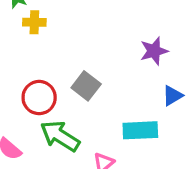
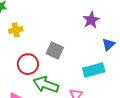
yellow cross: (34, 22) -> (16, 30), moved

